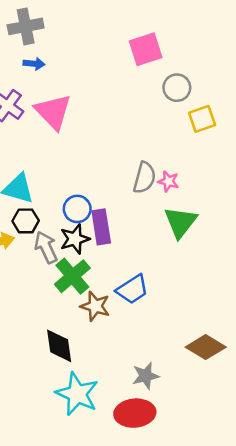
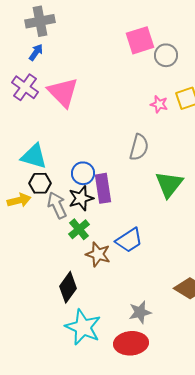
blue arrow: (34, 64) -> (36, 52), moved, turned -60
gray circle: (177, 88) -> (166, 55), moved
pink star: (168, 181) -> (159, 104), moved
green cross: (72, 276) -> (79, 229), size x0.7
black diamond: (59, 346) -> (68, 287), turned 44

